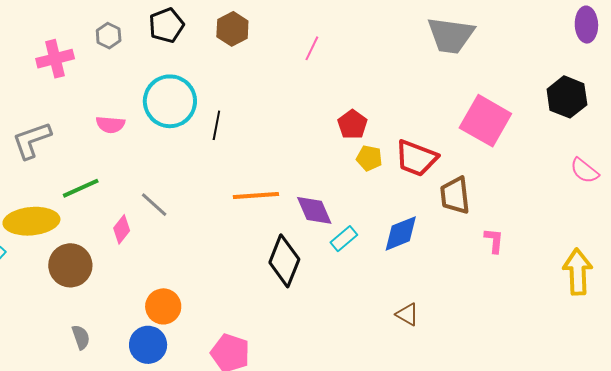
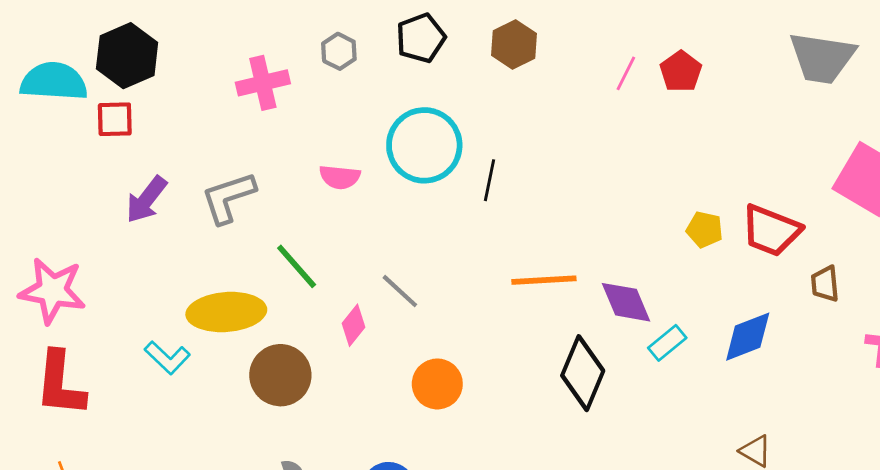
red pentagon: (352, 124) -> (681, 72), moved
green line: (81, 188) -> (297, 266), turned 72
brown trapezoid: (455, 195) -> (825, 284), size x0.7
orange circle: (163, 306) -> (437, 384), moved

